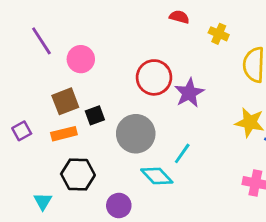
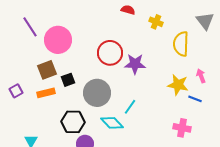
pink circle: (81, 59) -> (58, 40), size x1.4
purple star: (189, 93) -> (135, 64), turned 30
black hexagon: (78, 175) -> (73, 122), moved

